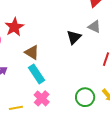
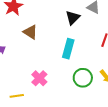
cyan rectangle: (36, 74) -> (68, 49), moved, turned 48
yellow line: (16, 108) -> (17, 96), moved

